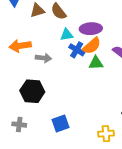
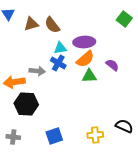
orange arrow: (20, 46) -> (14, 82), moved
blue cross: (77, 50) -> (58, 63), moved
yellow cross: (106, 134) -> (95, 135), moved

